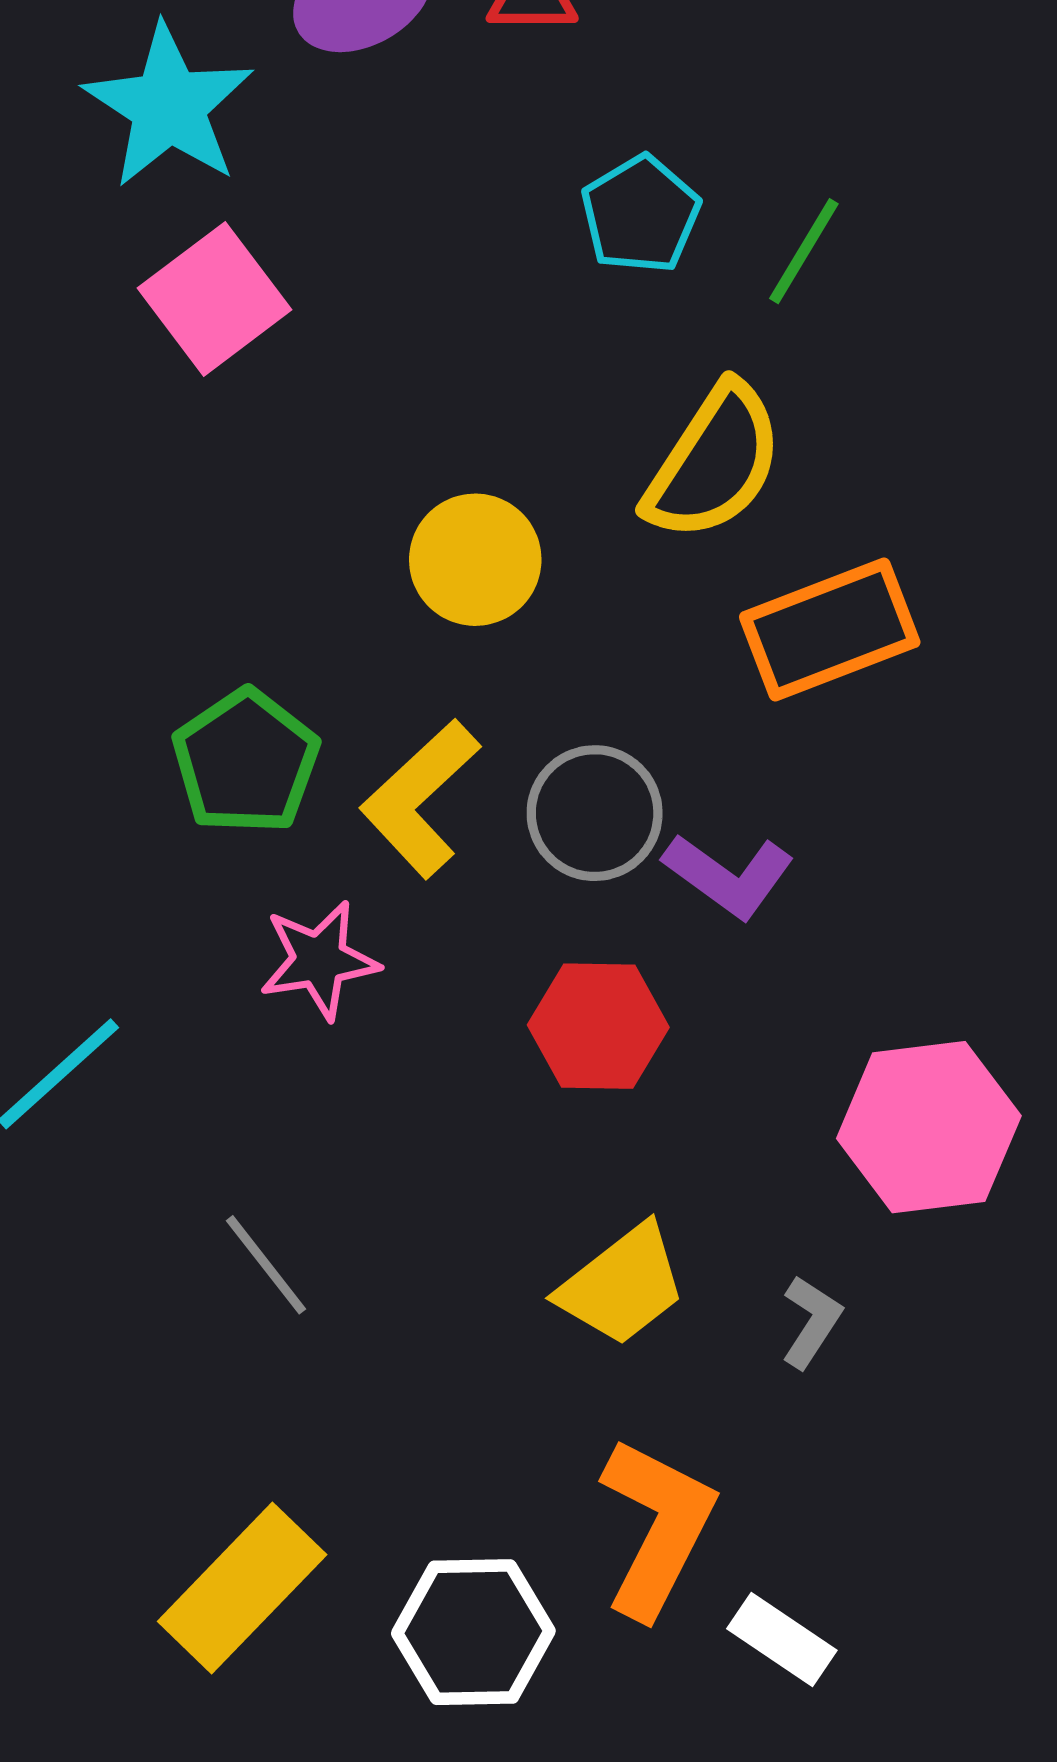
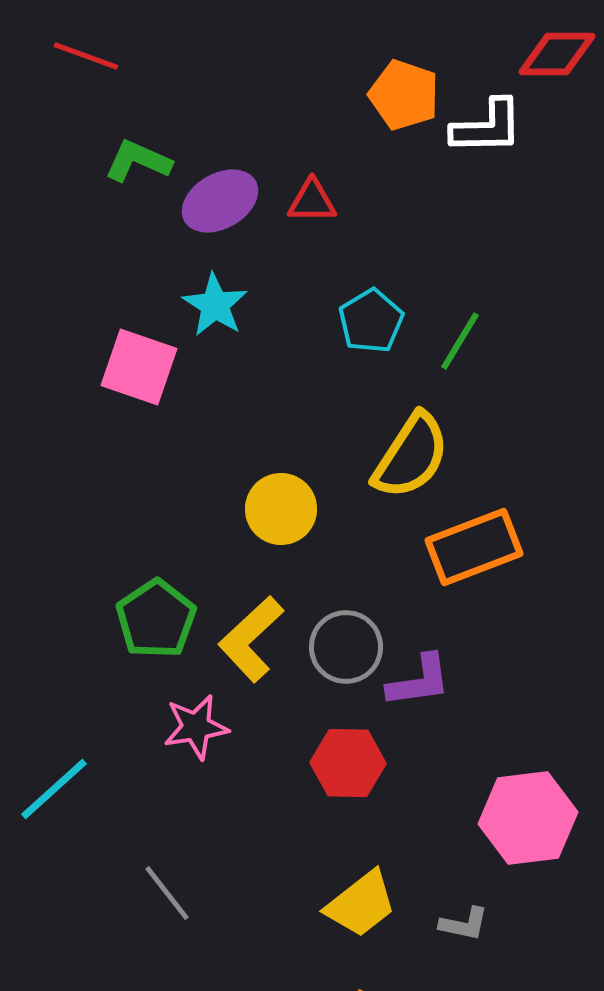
cyan star: (169, 106) -> (215, 305), moved, size x0.7
pink square: (214, 299) -> (139, 367), turned -34
purple L-shape: (729, 876) -> (419, 681), turned -44
gray L-shape: (811, 1322) -> (464, 924), turned 69

